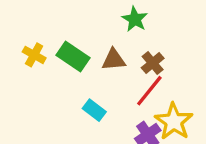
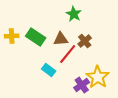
yellow cross: (34, 55) -> (12, 36), turned -32
red line: (149, 91) -> (68, 54), moved

